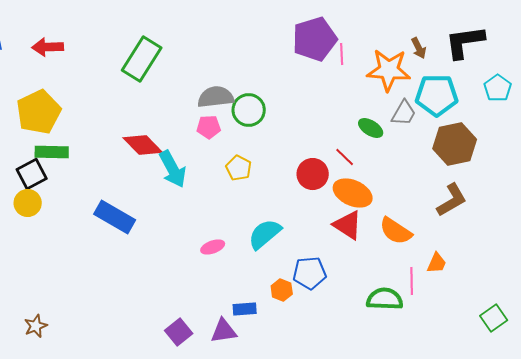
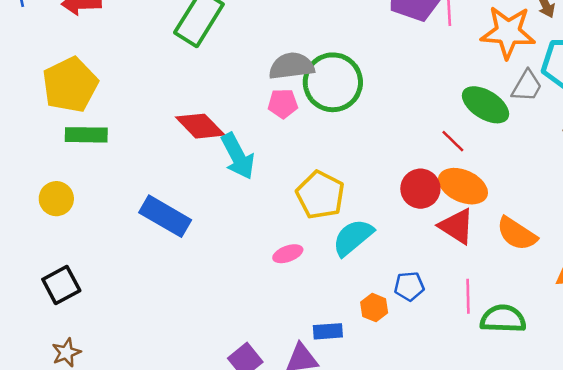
green circle: (249, 110) -> (333, 82), size x1.4
green ellipse: (371, 128) -> (485, 105), size x1.5
yellow pentagon: (239, 168) -> (320, 195), moved, size x1.5
black square: (32, 174) -> (61, 285), moved
red circle: (313, 174) -> (420, 189), moved
blue pentagon: (310, 273) -> (409, 286), size x0.7
pink line: (412, 281) -> (468, 296), moved

